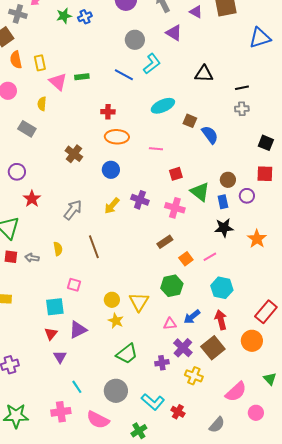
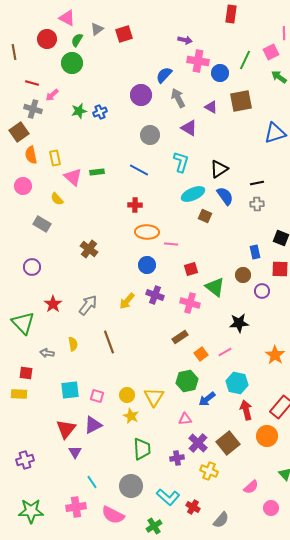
cyan L-shape: (152, 64) -> (181, 162), moved, turned -35
black triangle: (204, 74) -> (219, 169), turned -36
yellow semicircle: (42, 104) -> (57, 199), turned -48
cyan ellipse: (163, 106) -> (193, 194), moved
red cross: (108, 112) -> (135, 205), moved
blue semicircle: (210, 135) -> (225, 196), moved
orange ellipse: (117, 137) -> (147, 232), moved
blue circle: (111, 170) -> (147, 265), moved
red star: (32, 199) -> (53, 304), moved
blue rectangle: (223, 202) -> (255, 252), moved
orange star: (257, 239) -> (275, 355), moved
red square: (11, 257) -> (26, 373), moved
pink square: (74, 285) -> (97, 396), moved
cyan square: (55, 307) -> (70, 390), moved
blue arrow: (192, 317) -> (207, 399), moved
red arrow: (221, 320) -> (246, 410), moved
red triangle: (51, 334) -> (66, 429), size x1.5
green trapezoid: (127, 354) -> (142, 449), turned -55
pink semicircle: (236, 392) -> (251, 487), size x0.7
gray semicircle: (217, 425) -> (221, 520), moved

